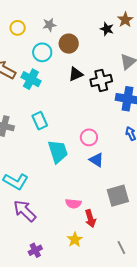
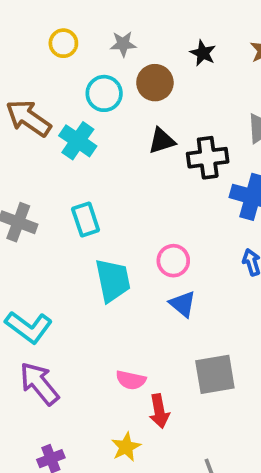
black star: (107, 29) -> (203, 53), moved

